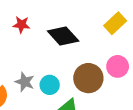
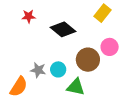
red star: (21, 25) -> (29, 16), moved

